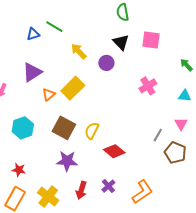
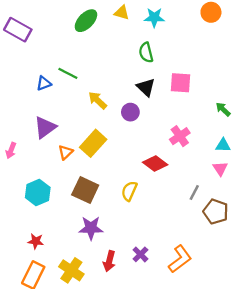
pink triangle: (181, 124) -> (220, 169), moved
yellow semicircle: (92, 131) -> (129, 191), moved
red diamond: (114, 151) -> (155, 164), moved

